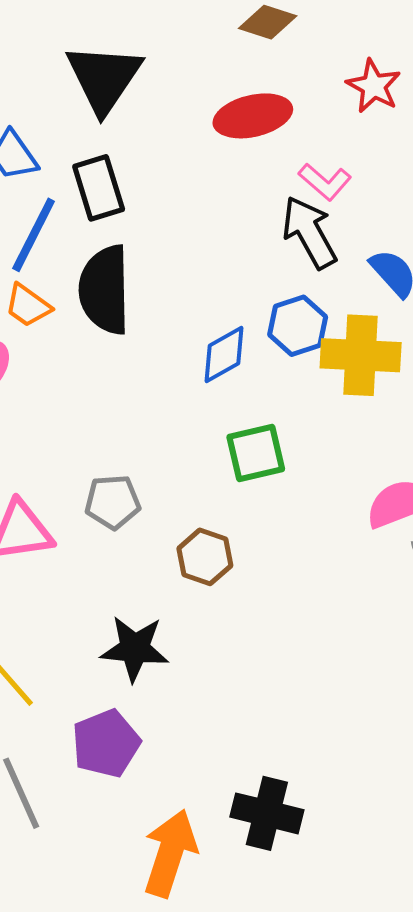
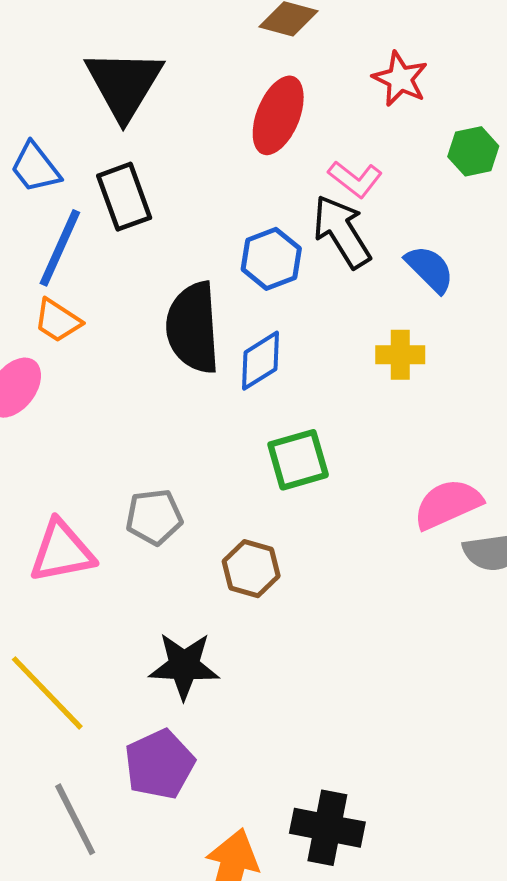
red ellipse: (253, 116) -> (278, 115), turned -52
black semicircle: (105, 290) -> (193, 328), moved
blue hexagon: (298, 326) -> (271, 259), moved
yellow cross: (361, 355) -> (400, 355), size x0.6

